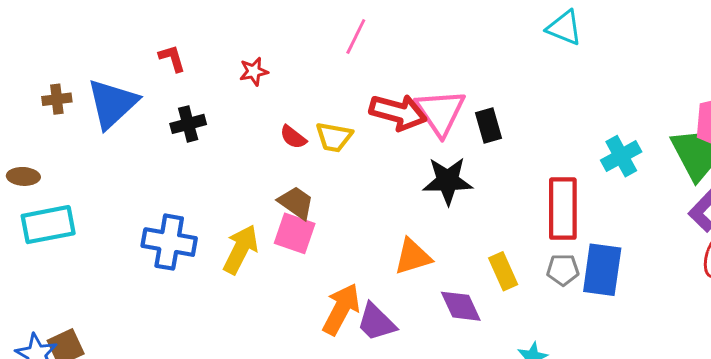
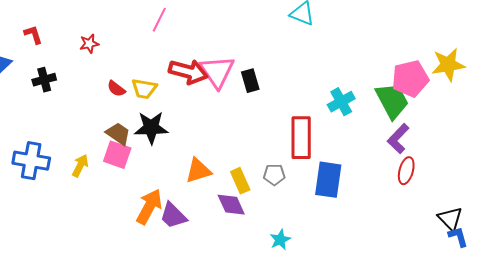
black star: (448, 181) -> (151, 128), moved
yellow arrow: (241, 249) -> (80, 166), size x0.7
gray pentagon: (563, 270) -> (274, 175), moved
yellow rectangle: (503, 271) -> (240, 181), moved

